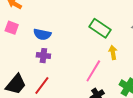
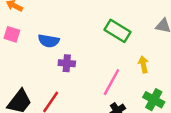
yellow arrow: (113, 52) -> (143, 64), moved
purple cross: (43, 56) -> (67, 63), moved

